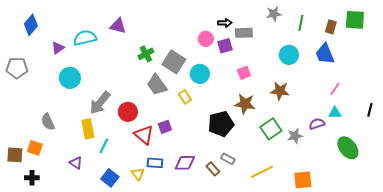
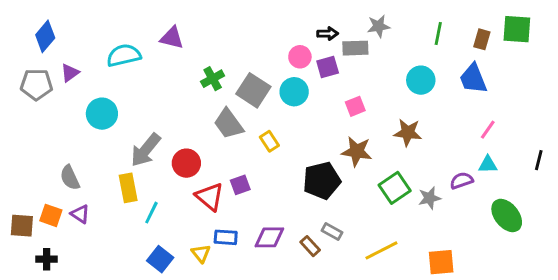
gray star: (274, 14) -> (379, 26), moved
purple triangle: (58, 48) -> (70, 73), moved
gray pentagon: (17, 68) -> (36, 84), moved
cyan circle: (200, 74) -> (294, 92), moved
purple triangle: (76, 163) -> (80, 214), moved

